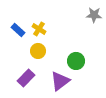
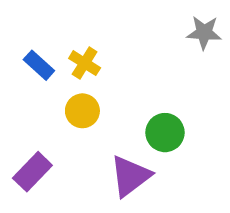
purple rectangle: (26, 78) -> (32, 172), moved

